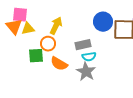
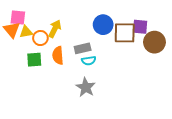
orange circle: (48, 44) -> (40, 38), moved
orange semicircle: (59, 64) -> (58, 55), moved, turned 54
gray star: (86, 72) -> (86, 87), moved

